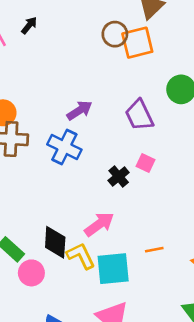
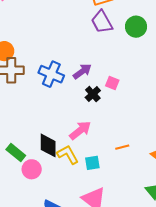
purple arrow: (80, 110) -> (82, 71), moved
purple trapezoid: (139, 115) -> (102, 22), moved
cyan square: (113, 269) -> (92, 163), size x0.6

